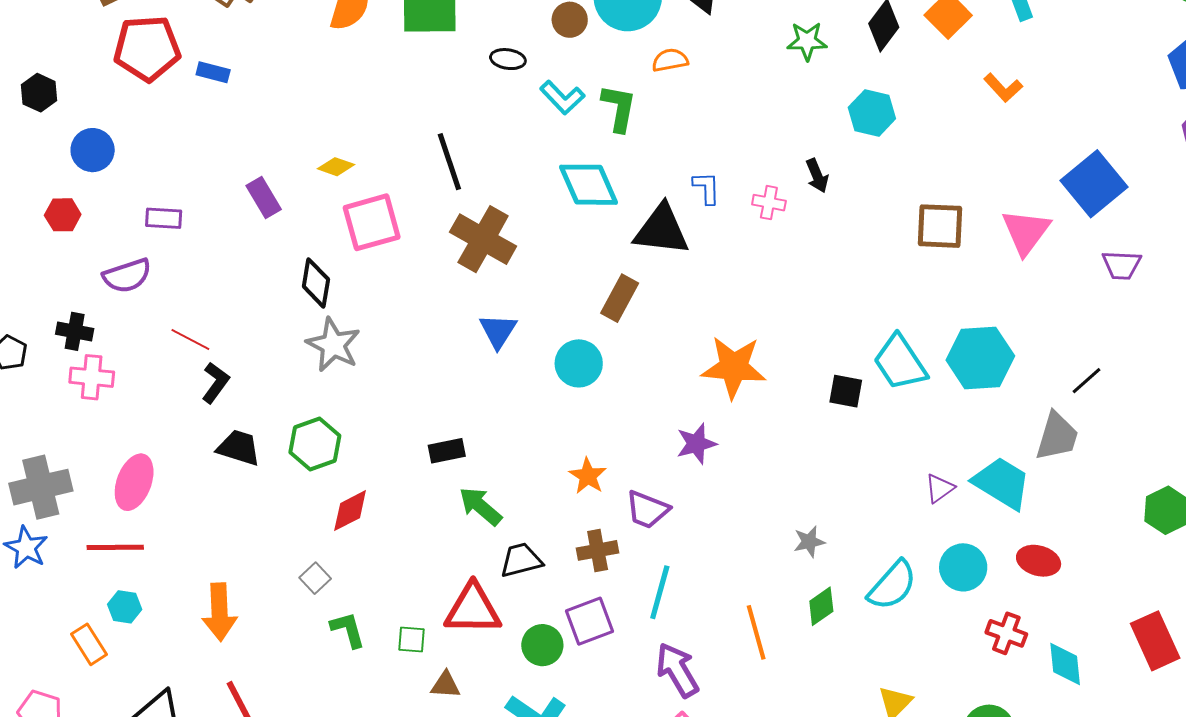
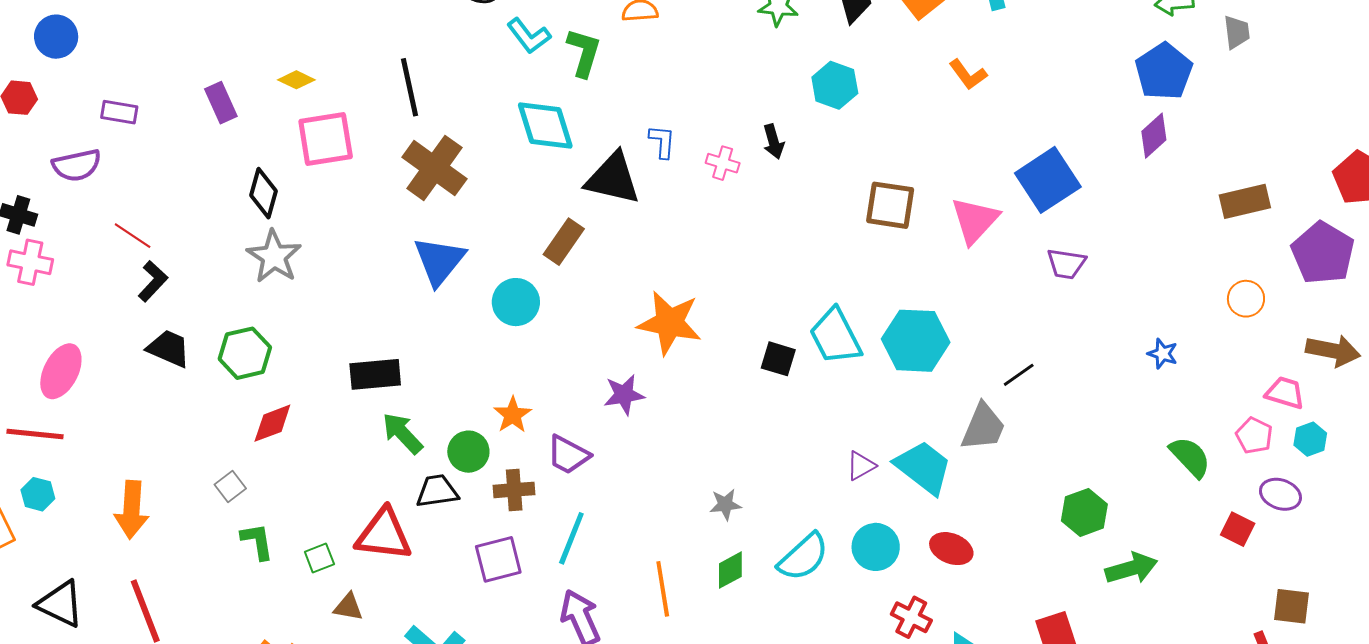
blue triangle: (498, 331) -> (439, 261), size x1.4
black rectangle: (447, 451) -> (375, 374), size x1.4
green square: (412, 639) -> (319, 558), turned -32
green circle: (542, 645) -> (468, 452), moved

